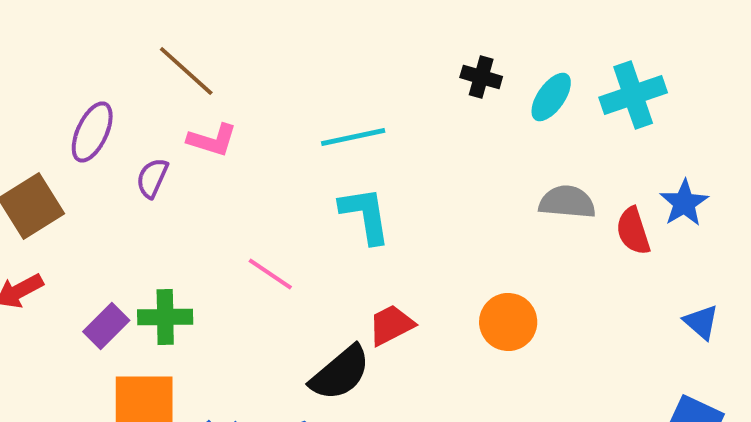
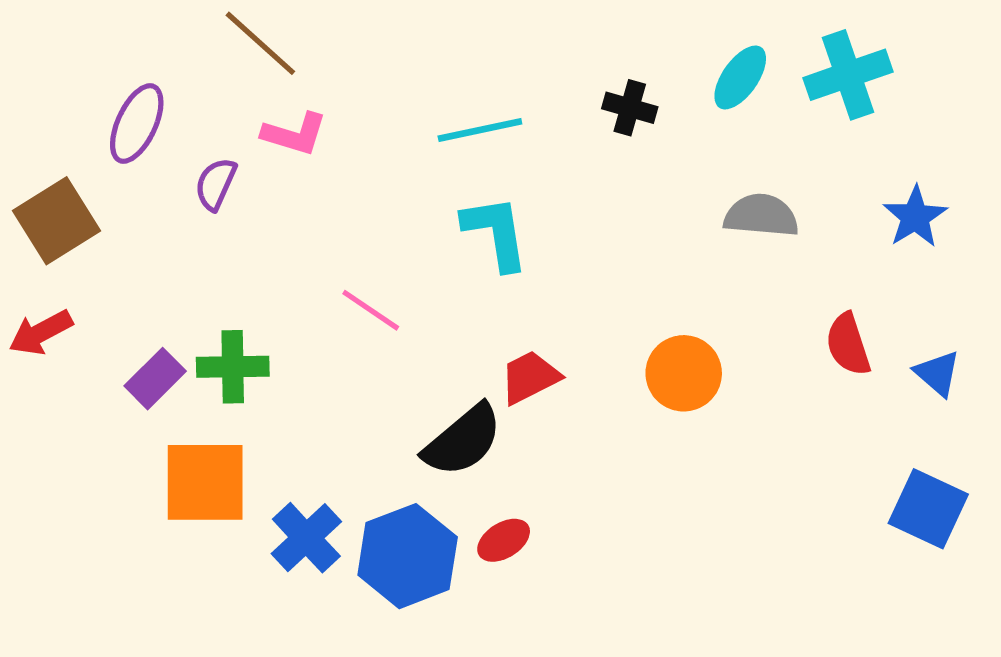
black cross: (481, 77) -> (630, 108), moved
red semicircle: (633, 231) -> (848, 344), moved

